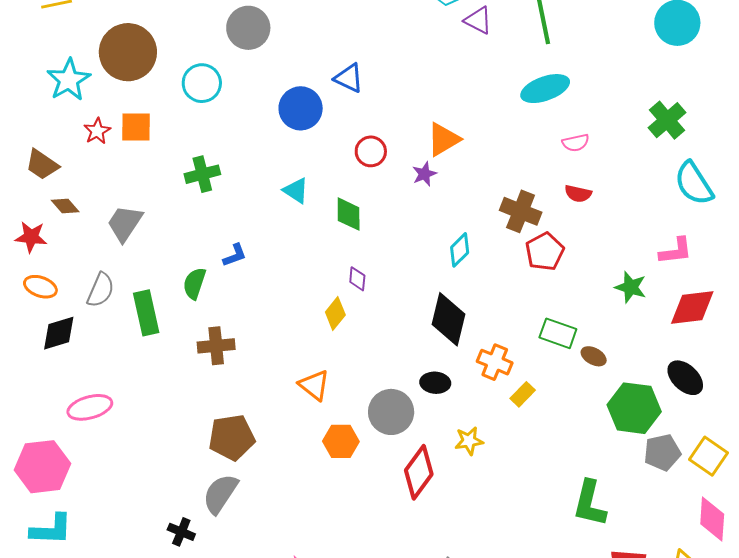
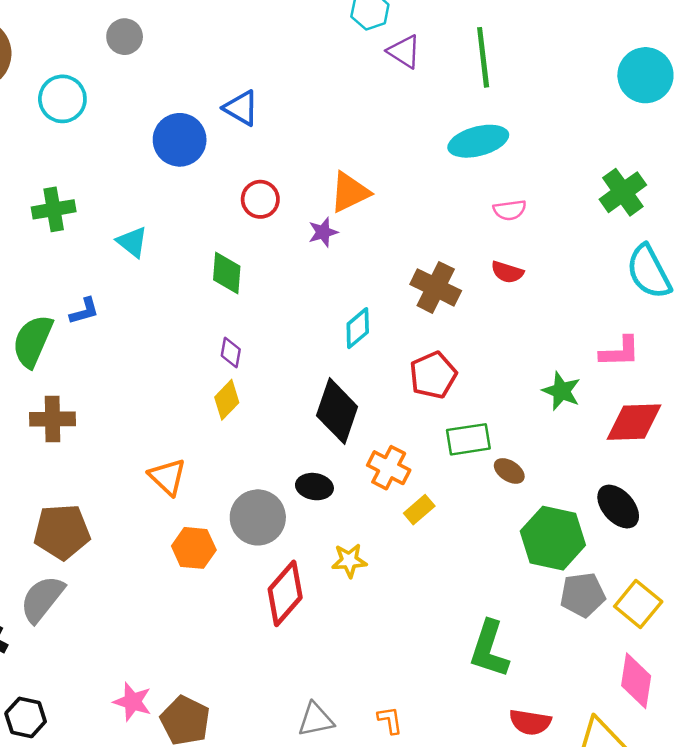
gray circle: (248, 28) -> (125, 37), size x0.7
cyan triangle: (296, 191) -> (132, 242), moved
red pentagon: (545, 252) -> (433, 375), moved
green semicircle: (194, 283) -> (33, 341), size x1.4
yellow diamond: (335, 313) -> (227, 400), moved
green rectangle: (558, 333) -> (468, 439), turned -33

